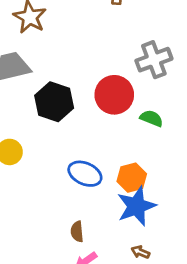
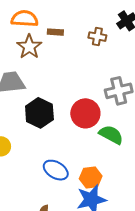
green semicircle: (151, 118) -> (111, 135), size x1.4

